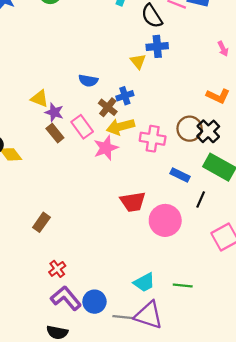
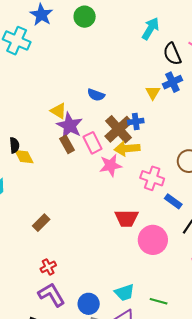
blue cross: (157, 46) -> (172, 82), turned -30
blue semicircle: (88, 81) -> (96, 95), moved
brown cross: (108, 107) -> (119, 129), size x1.6
purple star: (54, 112) -> (70, 126), size x1.5
pink cross: (153, 139) -> (152, 178), moved
blue circle: (94, 302) -> (89, 304), moved

